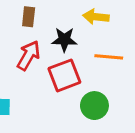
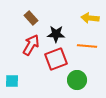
brown rectangle: (29, 17) -> (31, 18), turned -48
yellow arrow: (96, 17) -> (90, 18), moved

